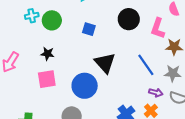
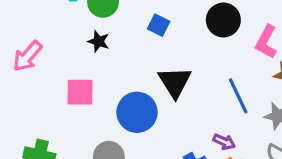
black star: (47, 54) -> (99, 41), moved
purple arrow: (156, 93) -> (224, 142), moved

